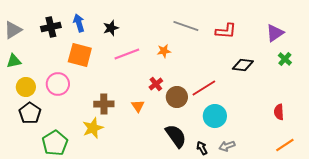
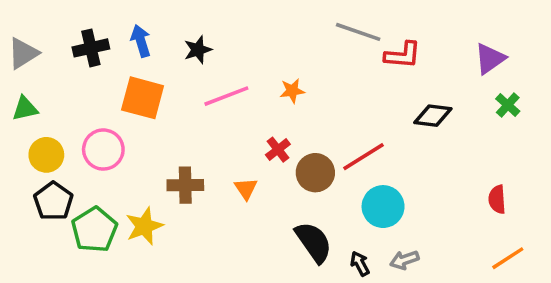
gray line: (186, 26) -> (358, 32), moved
yellow star: (93, 128) -> (144, 226), moved
green pentagon: (55, 143) -> (94, 230), moved

